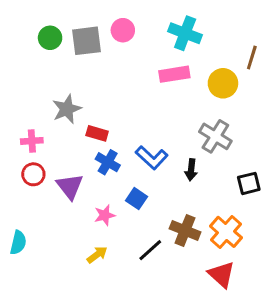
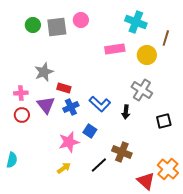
cyan cross: (185, 33) -> (136, 22), moved
blue cross: (108, 162) -> (71, 107), turned 35
purple triangle: (70, 186) -> (46, 105), moved
pink star: (105, 215) -> (69, 142), size x1.5
orange cross: (226, 232) -> (168, 169), moved

